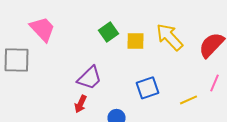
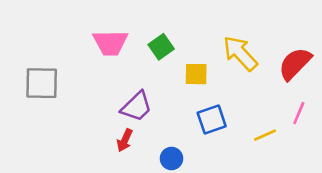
pink trapezoid: (42, 29) -> (110, 43), moved, turned 132
yellow square: (136, 41) -> (196, 74), moved

